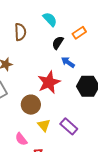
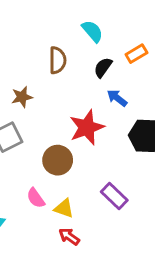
brown semicircle: (20, 32) -> (57, 60), moved
yellow triangle: (44, 125) -> (64, 208), moved, turned -32
pink semicircle: (21, 139) -> (36, 198), moved

